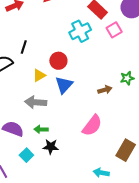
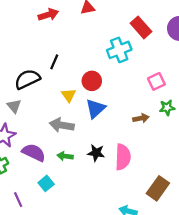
pink square: (114, 30) -> (156, 81), moved
yellow triangle: (39, 75) -> (69, 95), turned -40
pink semicircle: (92, 125) -> (123, 157), turned -40
black star: (51, 147) -> (96, 153), moved

